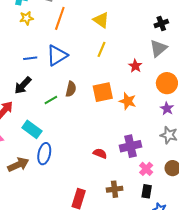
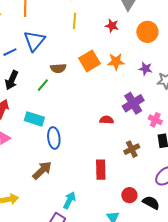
brown semicircle: (71, 89) -> (58, 68), turned 91
purple star: (167, 108) -> (146, 69), moved
brown arrow: (18, 165) -> (42, 170), moved

